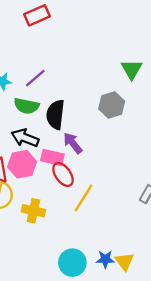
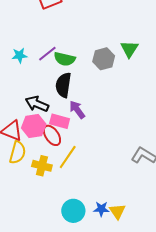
gray hexagon: (112, 105) -> (104, 59), moved
green semicircle: (26, 106) -> (65, 59), moved
red ellipse: (63, 174) -> (52, 135), moved
yellow line: (83, 198) -> (68, 157), moved

